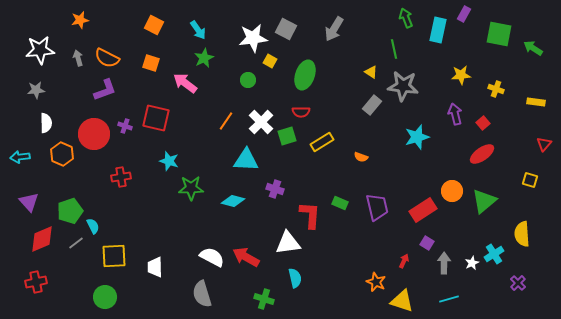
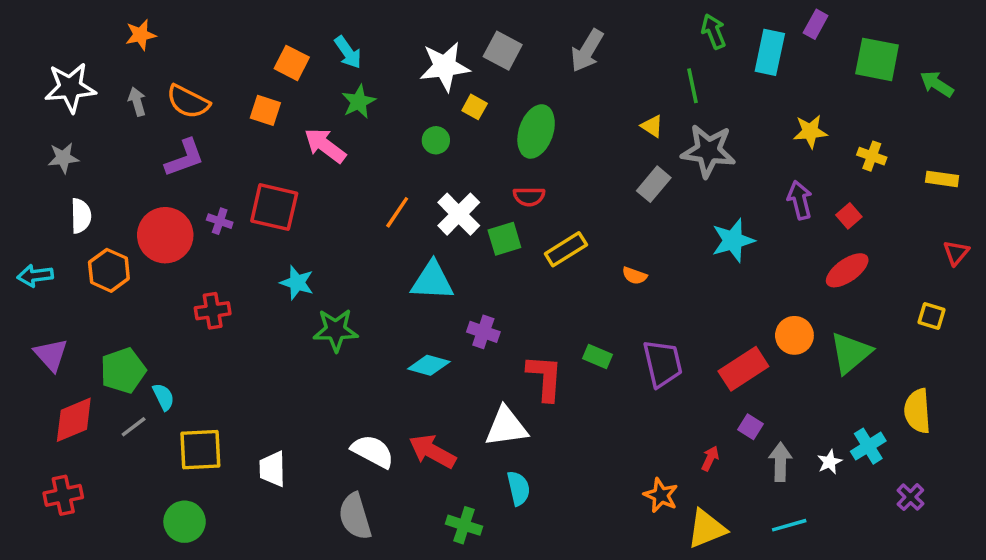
orange square: (154, 25) -> (292, 63), moved
cyan diamond: (233, 201) -> (429, 365), moved
yellow triangle: (402, 301) -> (707, 529), turned -40

